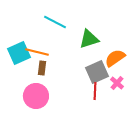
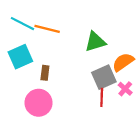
cyan line: (55, 22) -> (22, 24), moved
orange line: (37, 52) -> (47, 29), moved

